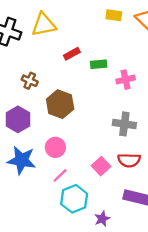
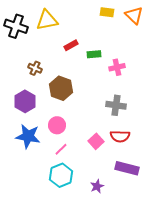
cyan hexagon: (74, 199) -> (61, 175), moved

